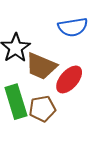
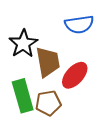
brown trapezoid: (41, 66) -> (48, 62), turned -124

